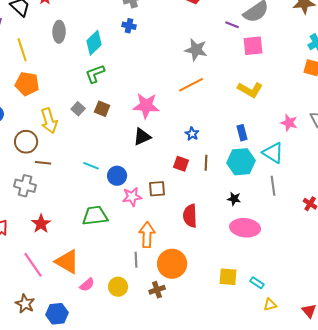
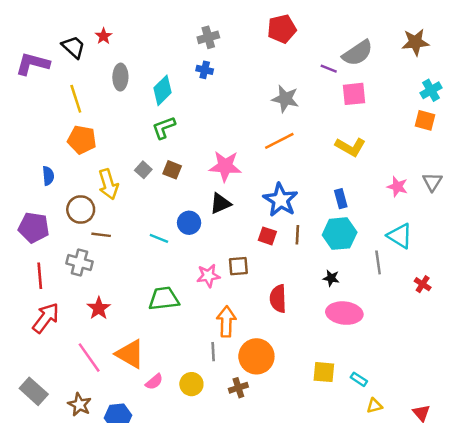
blue star: (192, 134) -> (281, 200), size x2.0
cyan triangle: (273, 153) -> (400, 236), moved
blue circle: (117, 176) -> (189, 223), moved

